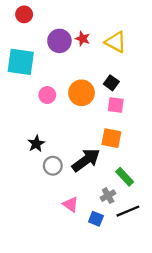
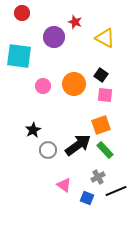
red star: (83, 39) -> (75, 22), moved
orange square: (111, 138) -> (101, 125), turned -30
green rectangle: (125, 177) -> (105, 150), moved

